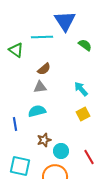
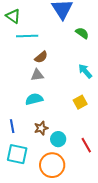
cyan line: (42, 37) -> (27, 36), moved
green triangle: (16, 50) -> (13, 16), moved
cyan arrow: (81, 89) -> (85, 71), moved
blue line: (15, 124) -> (12, 126), moved

